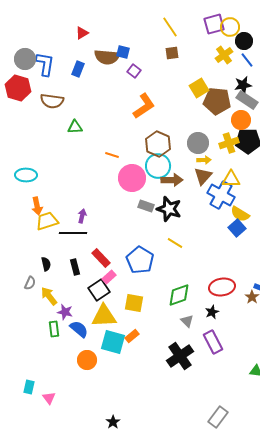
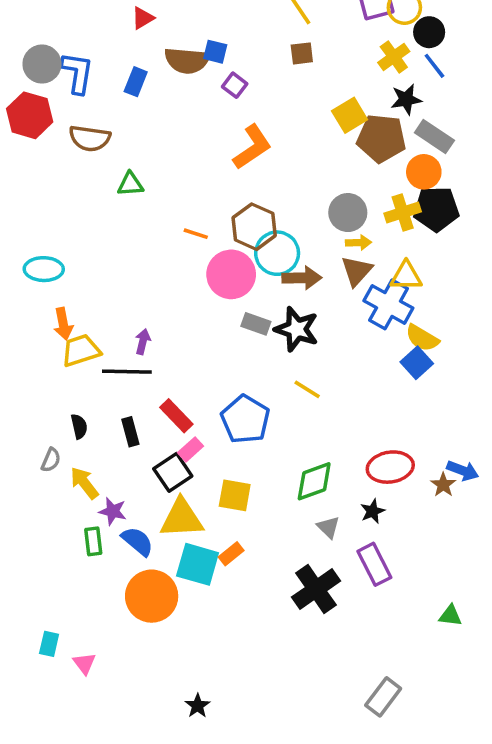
black star: (243, 85) -> (406, 99), moved
brown hexagon: (158, 144) -> (254, 227), moved
orange circle: (87, 360) -> (152, 596), size x1.5

